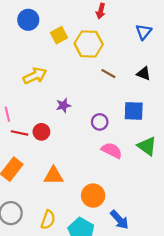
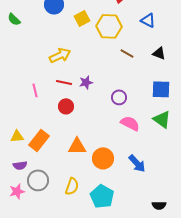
blue triangle: (144, 32) -> (148, 20), moved, turned -42
blue square: (134, 111) -> (161, 89), moved
red line: (19, 133) -> (64, 82), moved
orange circle: (93, 196) -> (103, 158), moved
blue arrow: (119, 220) -> (137, 163), moved

